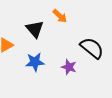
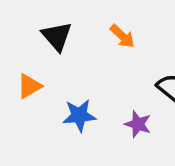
black triangle: (35, 29) -> (57, 36), moved

